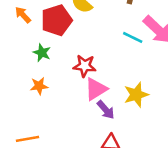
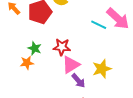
green star: (42, 53) -> (35, 48), moved

